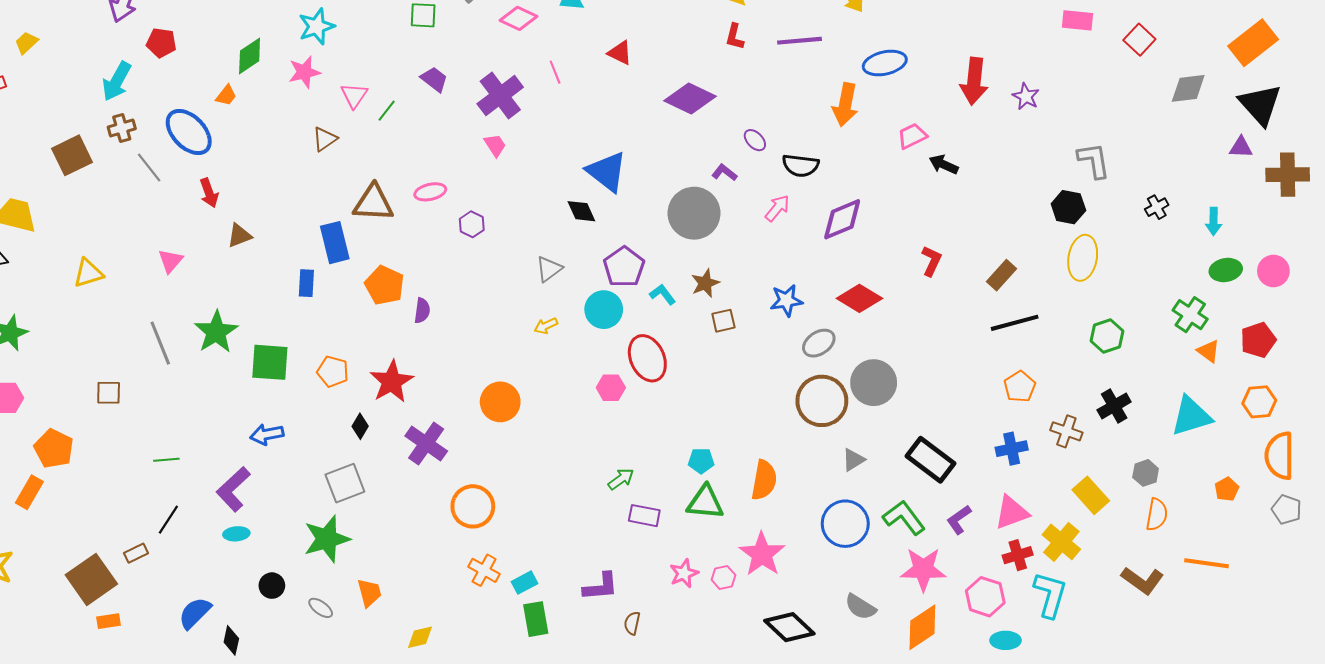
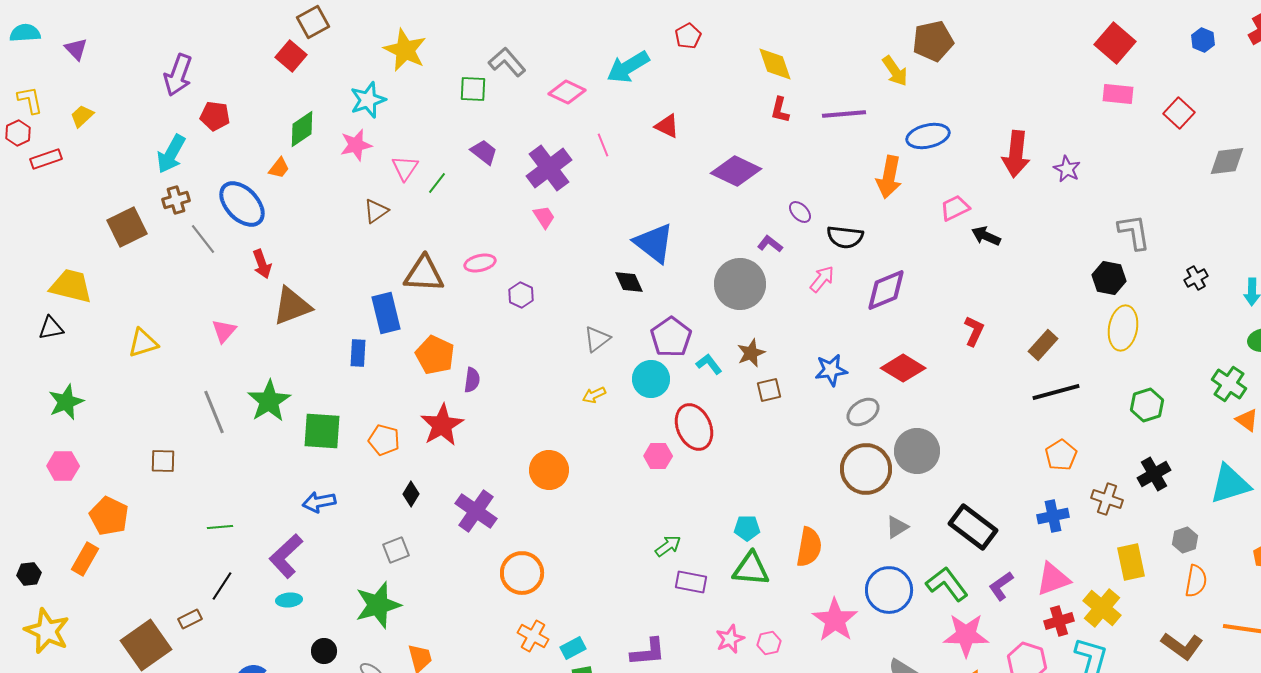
brown triangle: (239, 236) -> (292, 306), size x1.6
red star: (392, 382) -> (442, 425), moved
gray square: (345, 483) -> (396, 550), size x0.7
yellow rectangle: (1091, 495) -> (1131, 562), turned 30
pink star: (762, 554) -> (835, 620), moved

